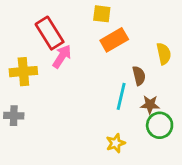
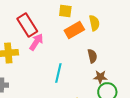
yellow semicircle: (164, 54) -> (94, 23), moved
cyan line: (121, 96) -> (58, 73), moved

